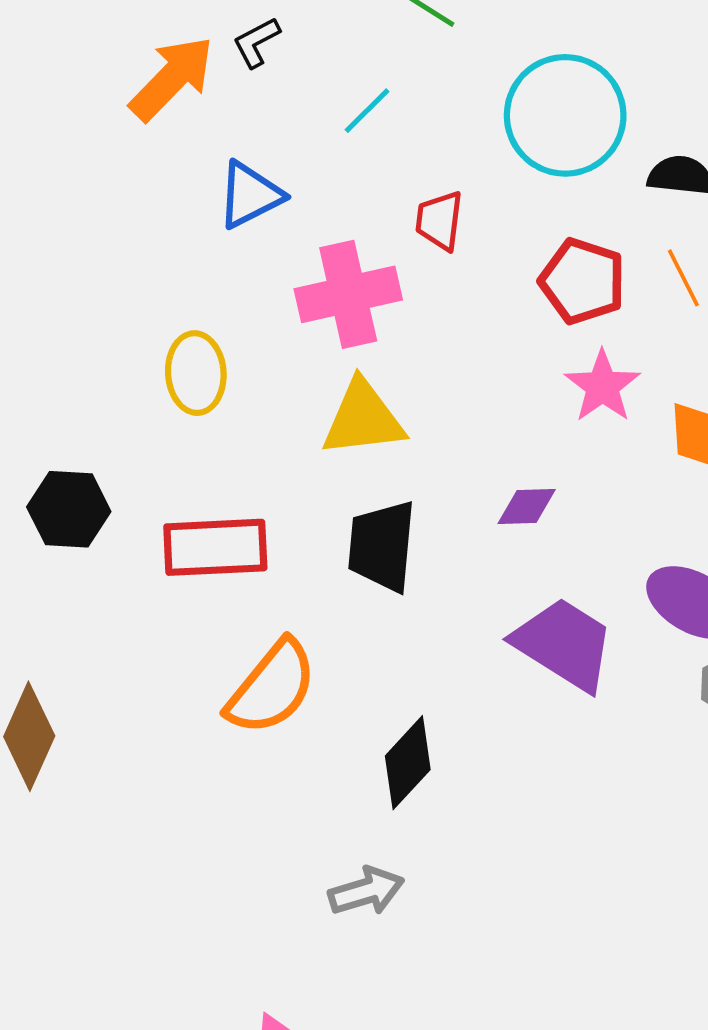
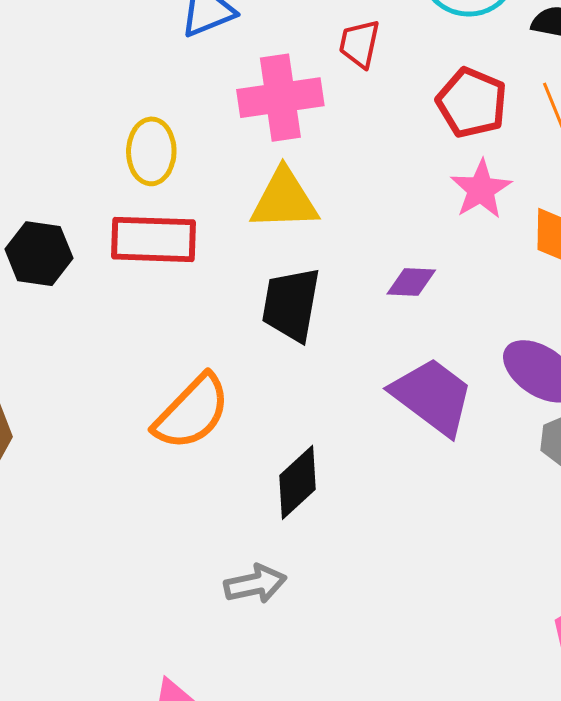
red rectangle: (215, 547) -> (154, 239), moved

